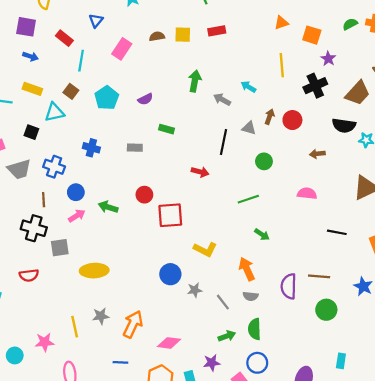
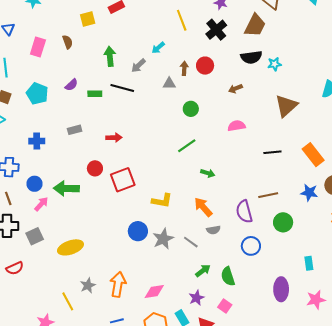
brown semicircle: (157, 36) -> (68, 42), moved, turned 96
cyan arrow: (248, 87) -> (158, 48), turned -56
gray arrow: (222, 99) -> (138, 66), turned -56
green rectangle: (166, 129) -> (95, 94), moved
black line: (223, 142) -> (122, 88), moved, turned -70
red arrow: (200, 172) -> (114, 138), moved
green arrow: (108, 207) -> (66, 188), size x1.4
gray star: (195, 290) -> (163, 239), size x1.5
green semicircle: (254, 329) -> (228, 276), moved
blue circle: (257, 363) -> (251, 246), moved

